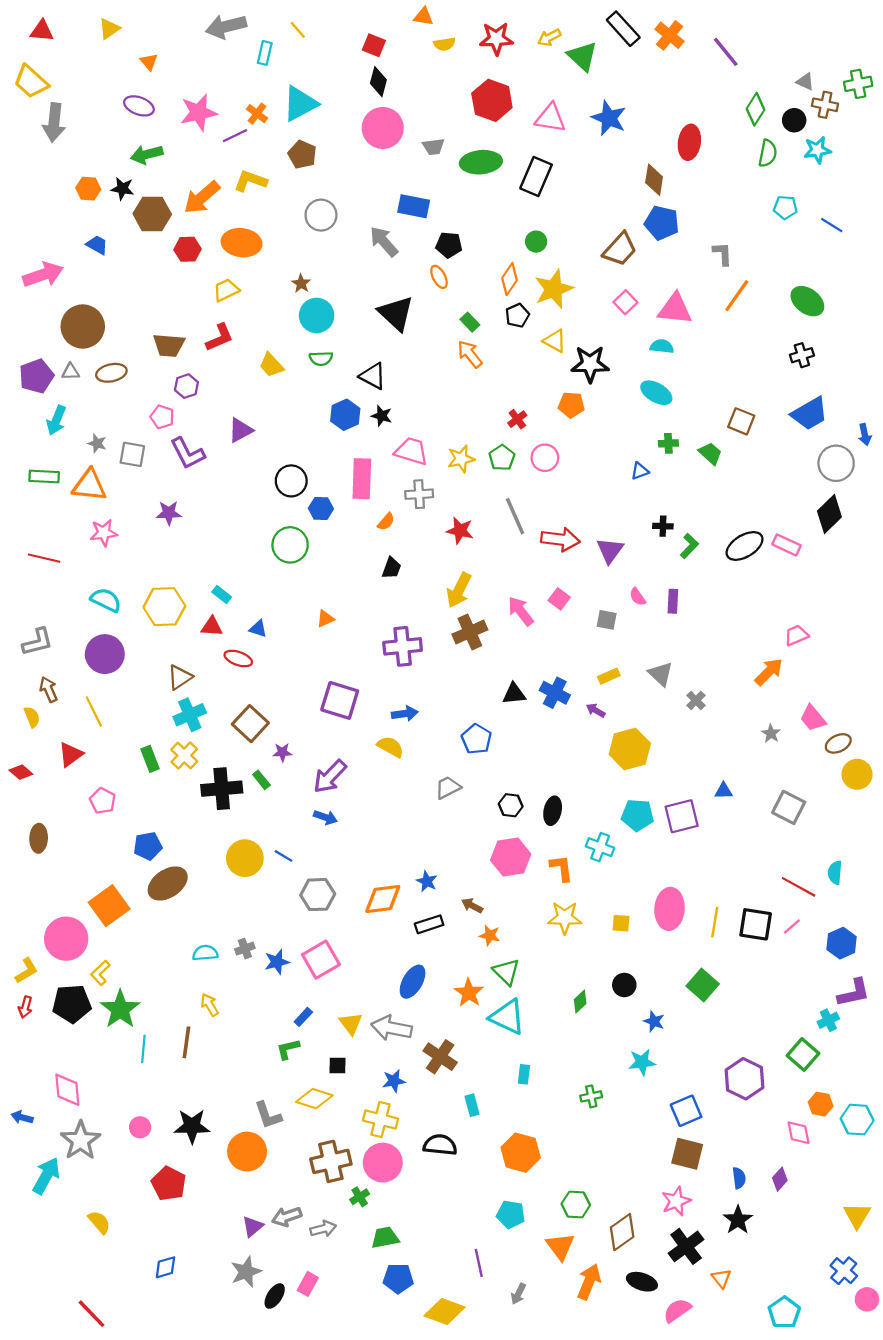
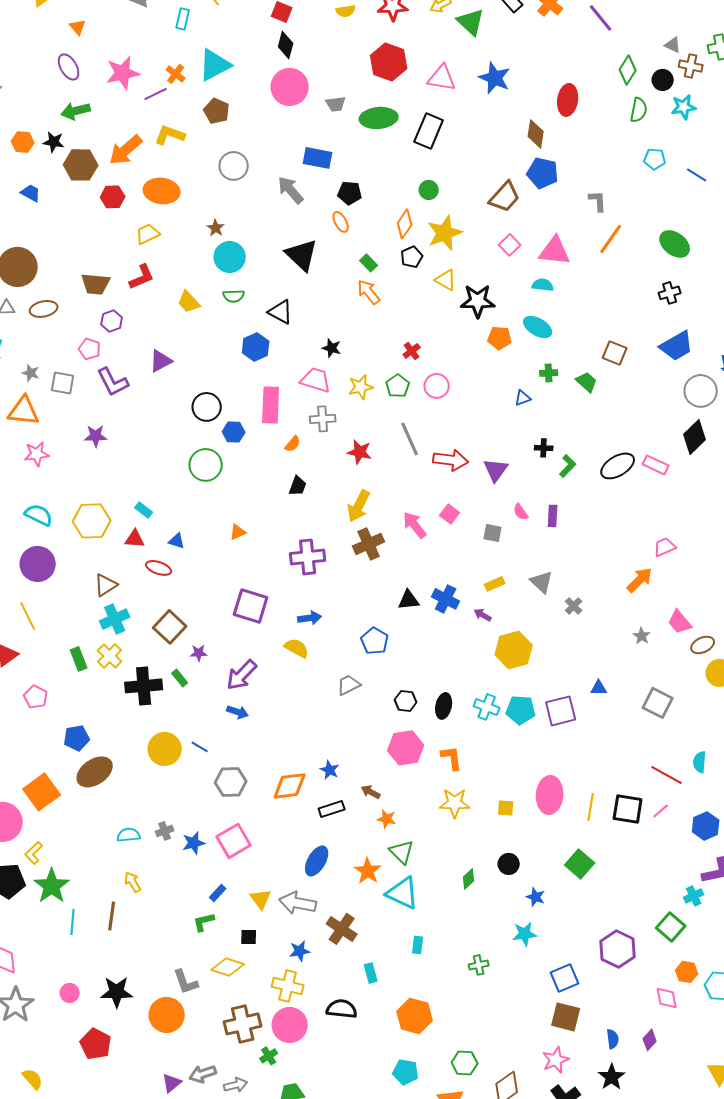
purple ellipse: (139, 106) -> (69, 67), turned 40
orange pentagon: (571, 405) -> (500, 338), moved
black star: (382, 416) -> (332, 348), moved
cyan cross: (600, 847) -> (487, 707), moved

